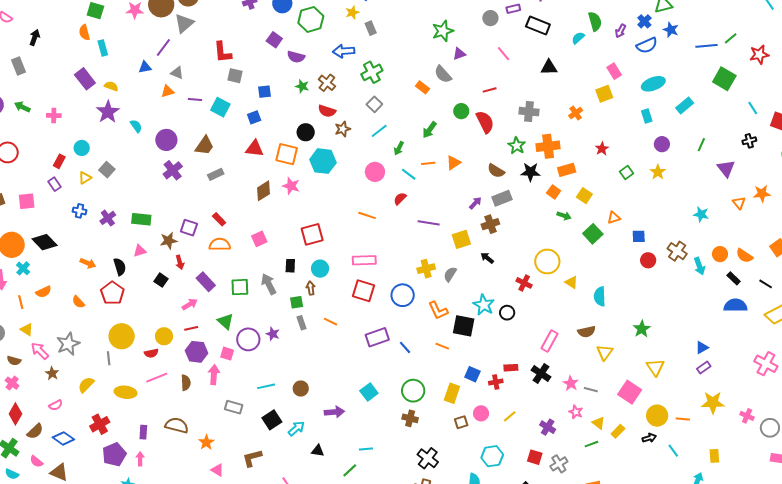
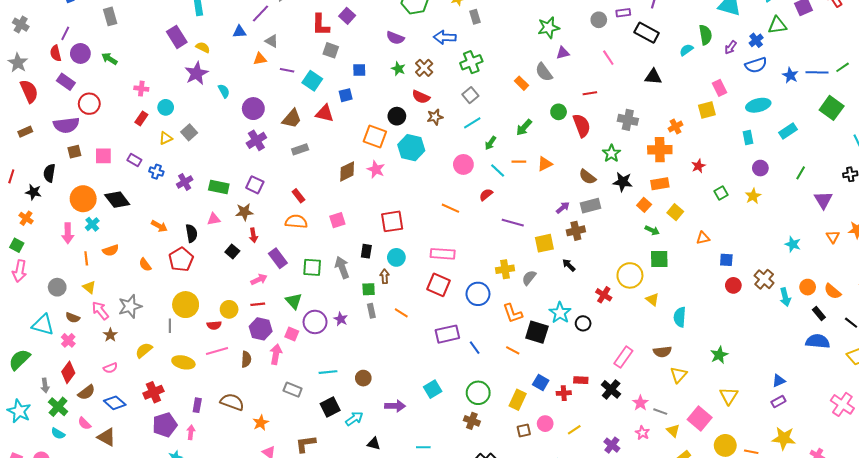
blue star: (671, 30) -> (790, 75), moved
purple square: (274, 40) -> (347, 16), moved
pink cross: (54, 116) -> (141, 89), moved
orange cross: (548, 146) -> (660, 150), moved
red triangle: (254, 149) -> (325, 113), moved
purple rectangle: (54, 184) -> (134, 160), moved, turned -32
purple square: (189, 228) -> (255, 185), moved
green square: (593, 234) -> (659, 259), moved, turned 36
yellow triangle: (599, 423) -> (673, 431), moved

